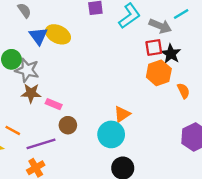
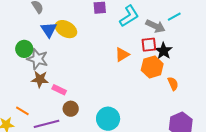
orange triangle: (122, 114) -> (122, 55), moved

